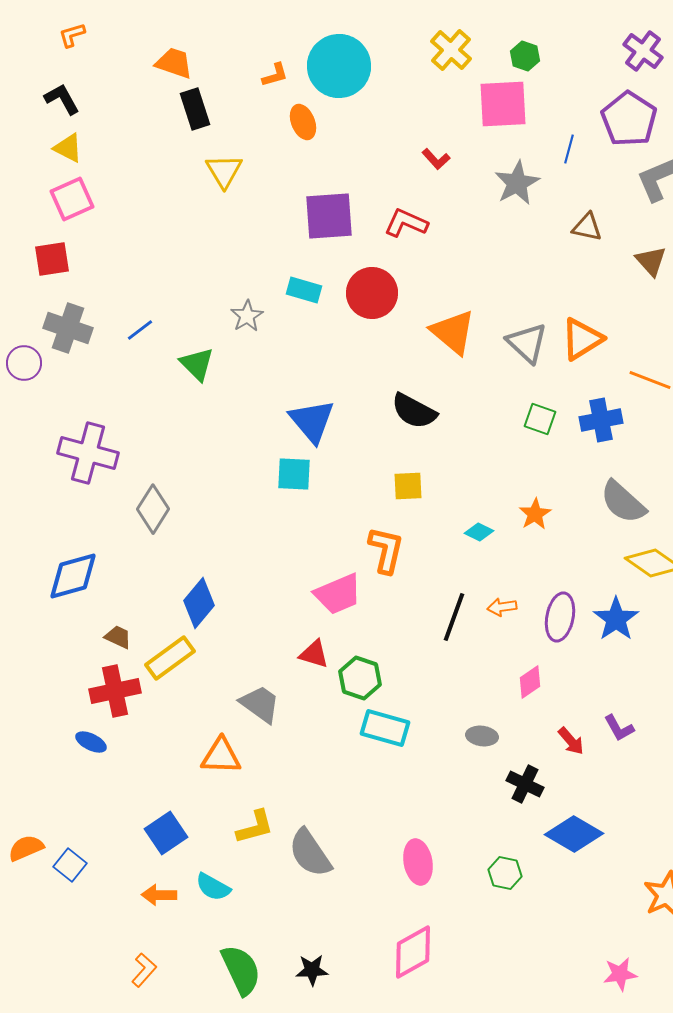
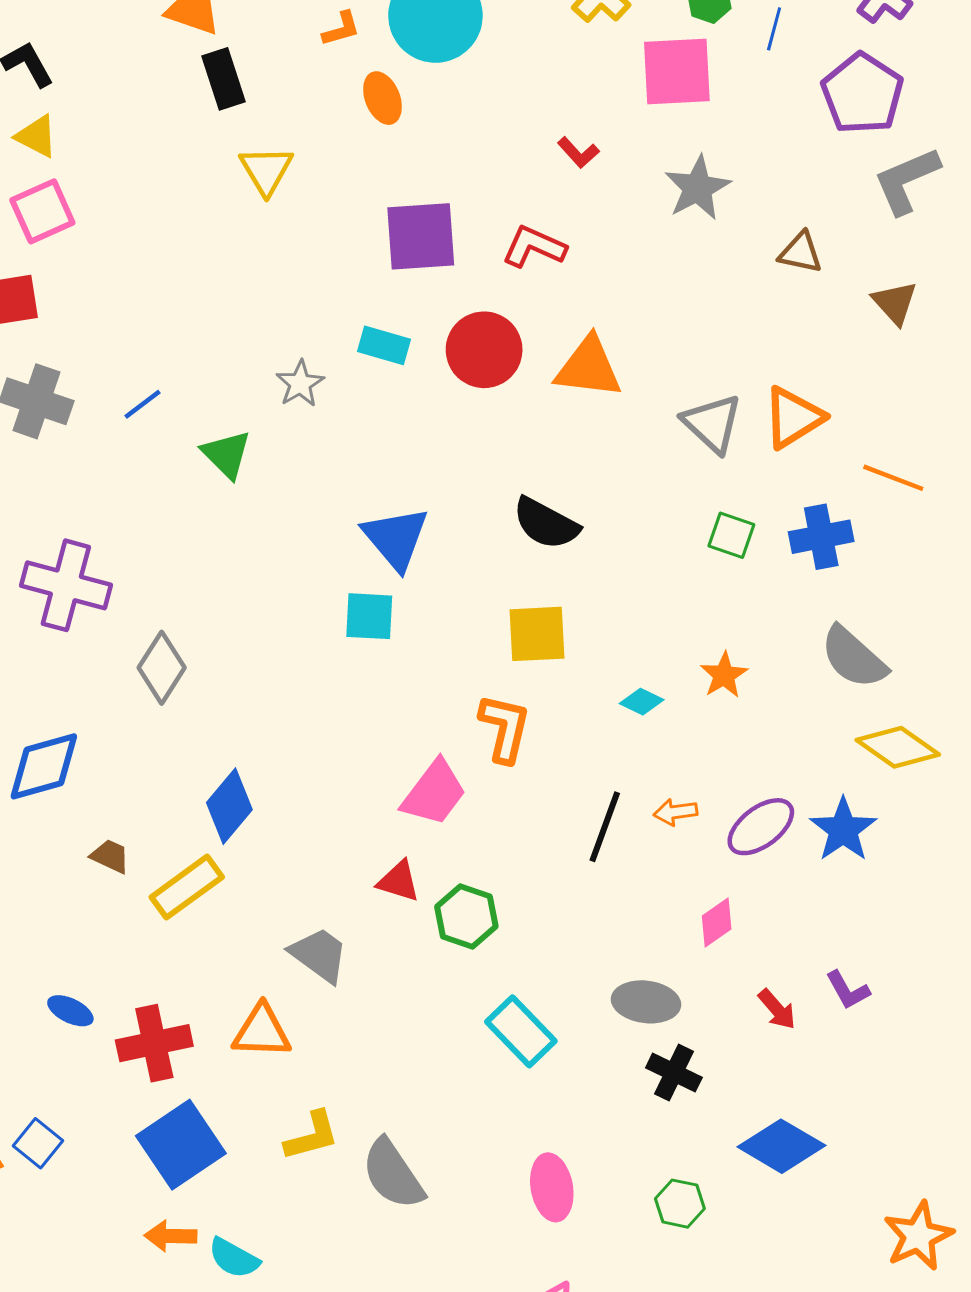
blue line: (569, 149) -> (774, 29), moved
orange triangle: (453, 332) -> (589, 367), moved, turned -33
yellow square: (408, 486) -> (537, 634), size x1.4
pink trapezoid: (338, 594) -> (434, 793), turned -30
purple ellipse: (560, 617) -> (761, 827), turned 42
red cross: (115, 691) -> (154, 1043), moved
cyan rectangle: (385, 728) -> (521, 1031), moved, turned 30
gray ellipse: (482, 736) -> (646, 1002), size x1.4
black cross: (525, 784) -> (674, 1073), moved
blue square: (166, 833) -> (181, 1145), size x1.4
blue square: (70, 865) -> (38, 1143), moved
cyan semicircle: (213, 887) -> (234, 1258), moved

